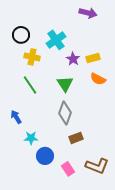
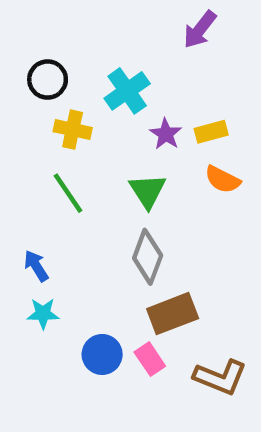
purple arrow: (88, 13) -> (200, 30), turned 114
cyan star: (31, 138) -> (43, 314), moved
brown rectangle: (76, 138) -> (173, 314), size x1.5
pink rectangle: (68, 169) -> (150, 359), moved

